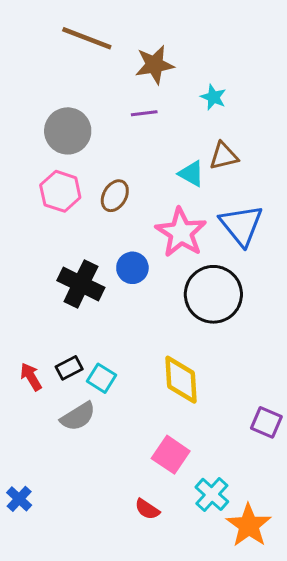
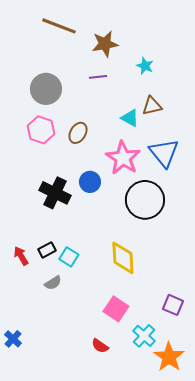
gray semicircle: (78, 416) -> (53, 283), size x0.7
purple square: (266, 422) -> (173, 305), moved

